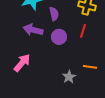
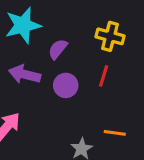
purple semicircle: (54, 14) -> (58, 49), turned -128

